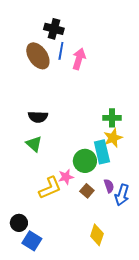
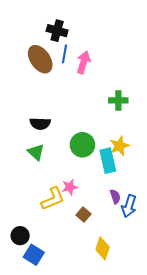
green cross: (112, 118) -> (118, 100), moved
green circle: (85, 161) -> (82, 145), moved
brown square: (87, 191) -> (83, 215), moved

